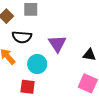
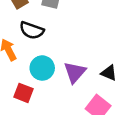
purple triangle: (57, 44) -> (75, 72), moved

